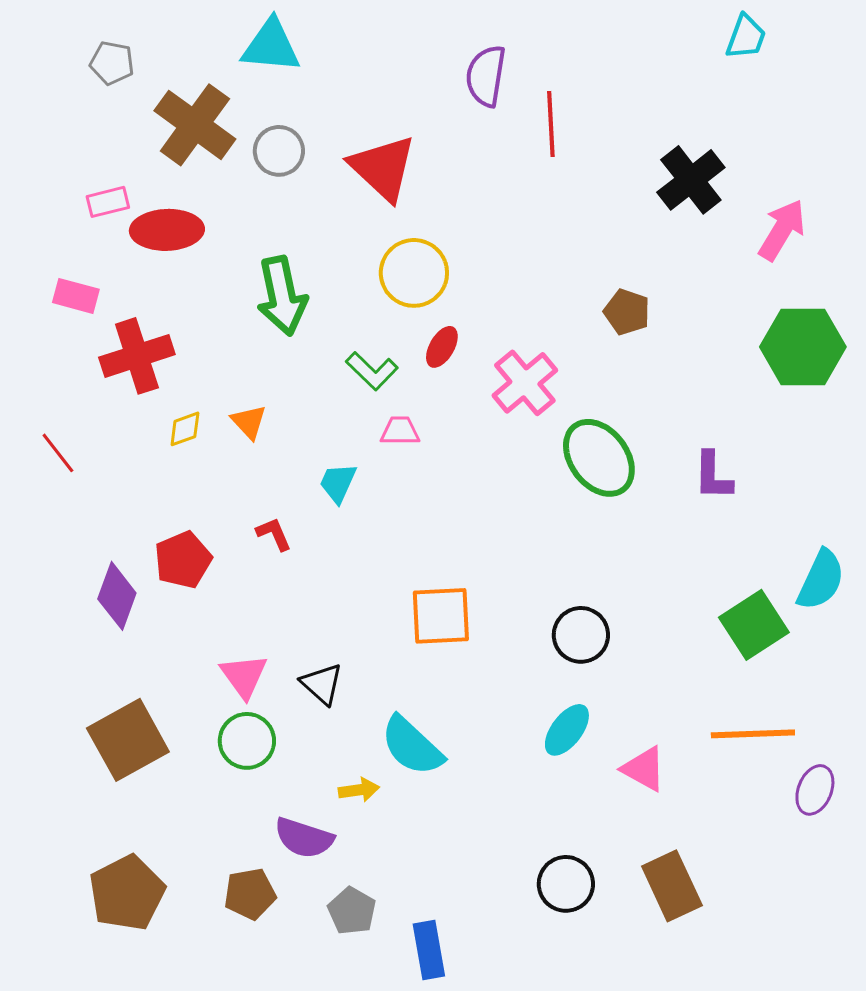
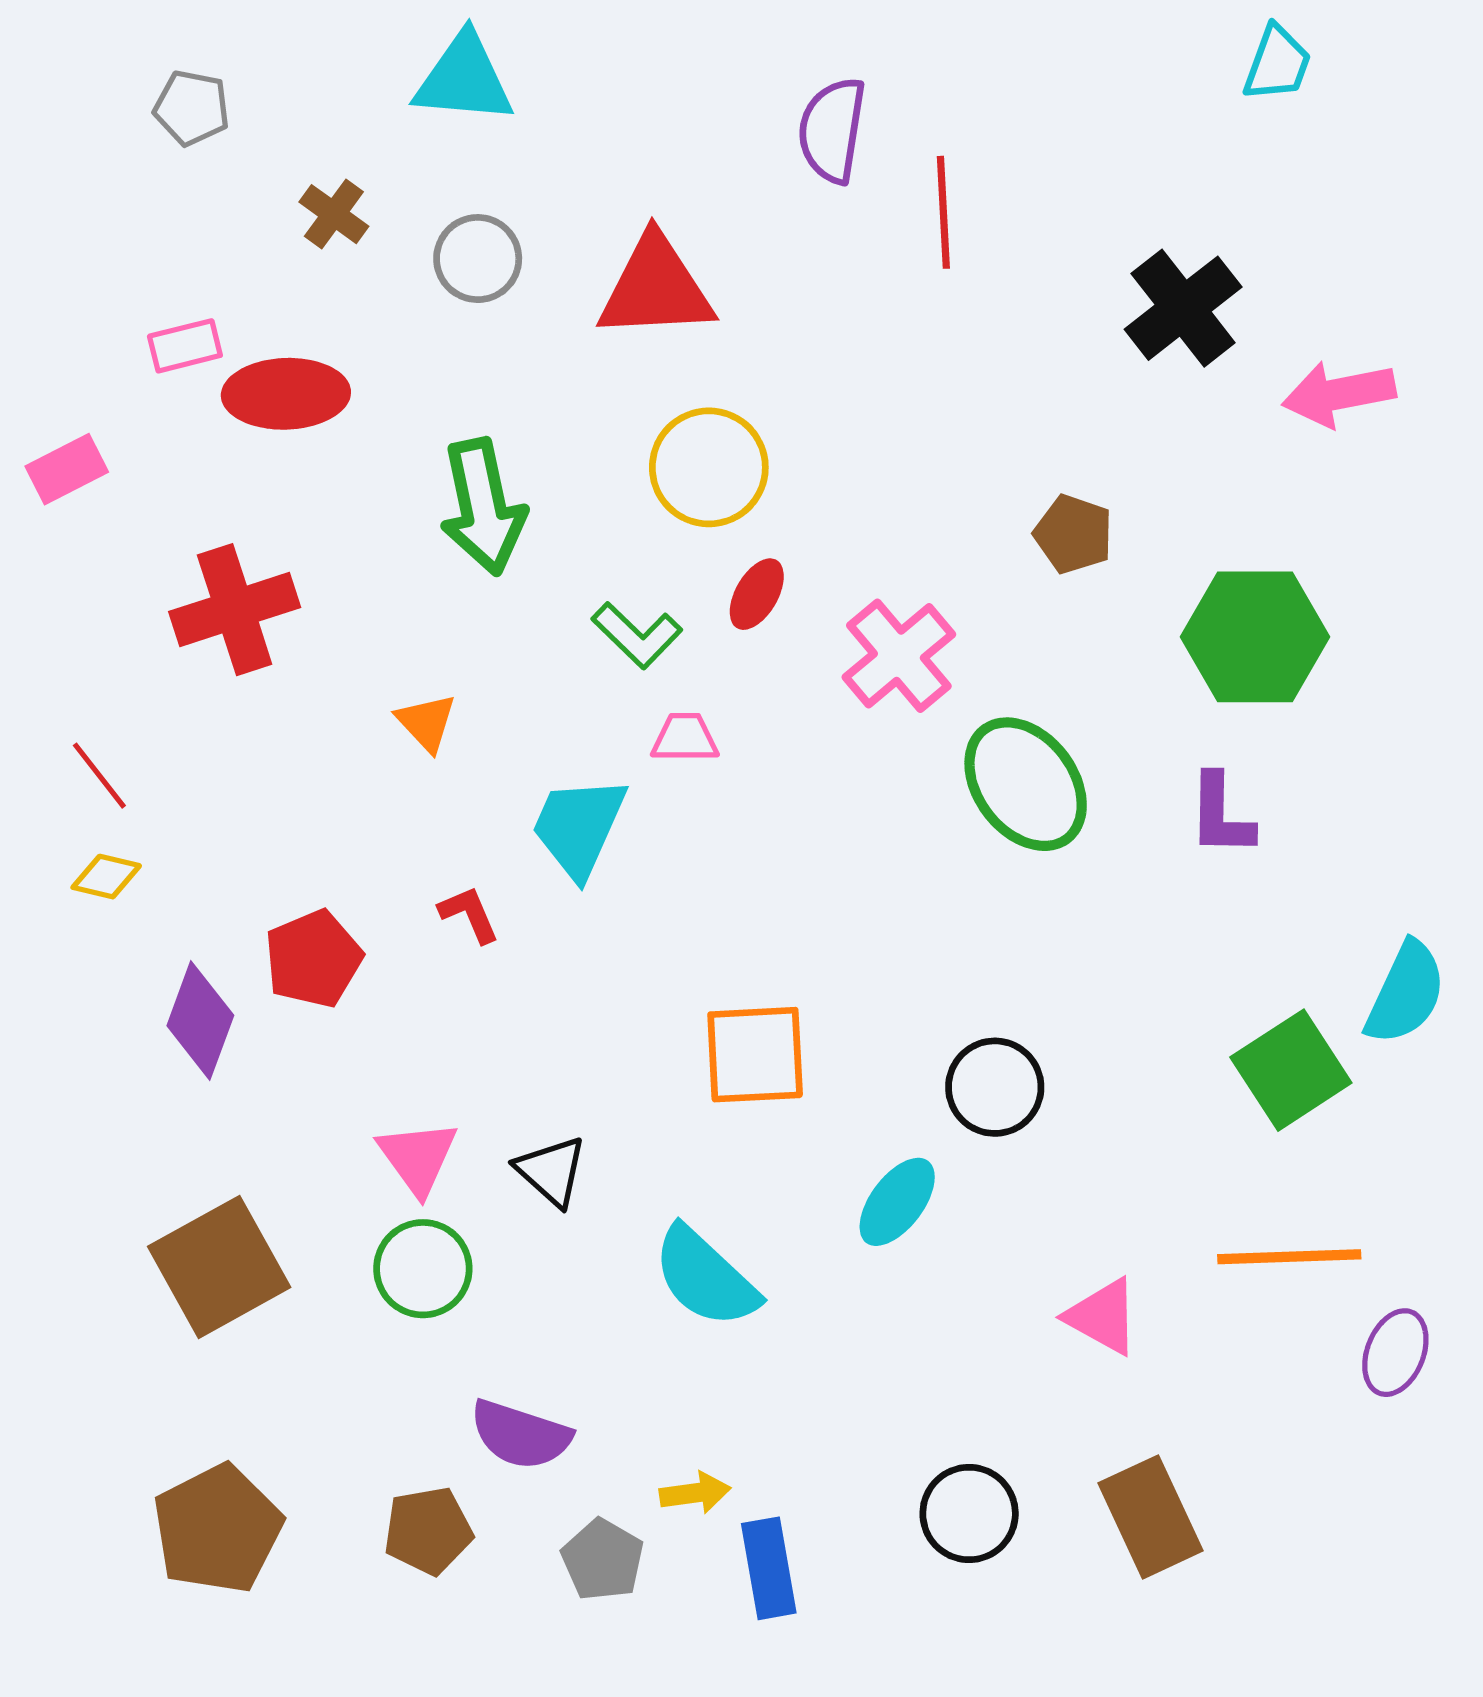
brown cross: (195, 125) -> (334, 214), size x0.5
red triangle: (383, 168) -> (656, 288), turned -46
pink arrow: (782, 230) -> (1339, 394), turned -132
pink rectangle: (76, 296) -> (67, 469), moved, turned -42
green hexagon: (803, 347) -> (1255, 637), moved
yellow diamond: (185, 429) -> (106, 877), moved, turned 33
cyan trapezoid: (338, 483) -> (579, 827), size x1.5
cyan ellipse: (567, 730) -> (897, 1202), moved
yellow arrow: (359, 790) -> (695, 1493), moved
blue rectangle: (429, 950) -> (769, 1568), moved

